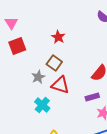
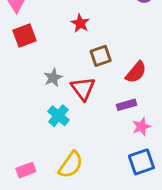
brown square: (54, 63) -> (101, 56), moved, turned 35
red triangle: (60, 85) -> (83, 89), turned 36

